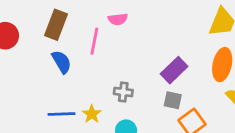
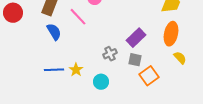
pink line: (94, 41) -> (78, 17), turned -54
gray cross: (123, 92) -> (110, 54), moved, turned -32

